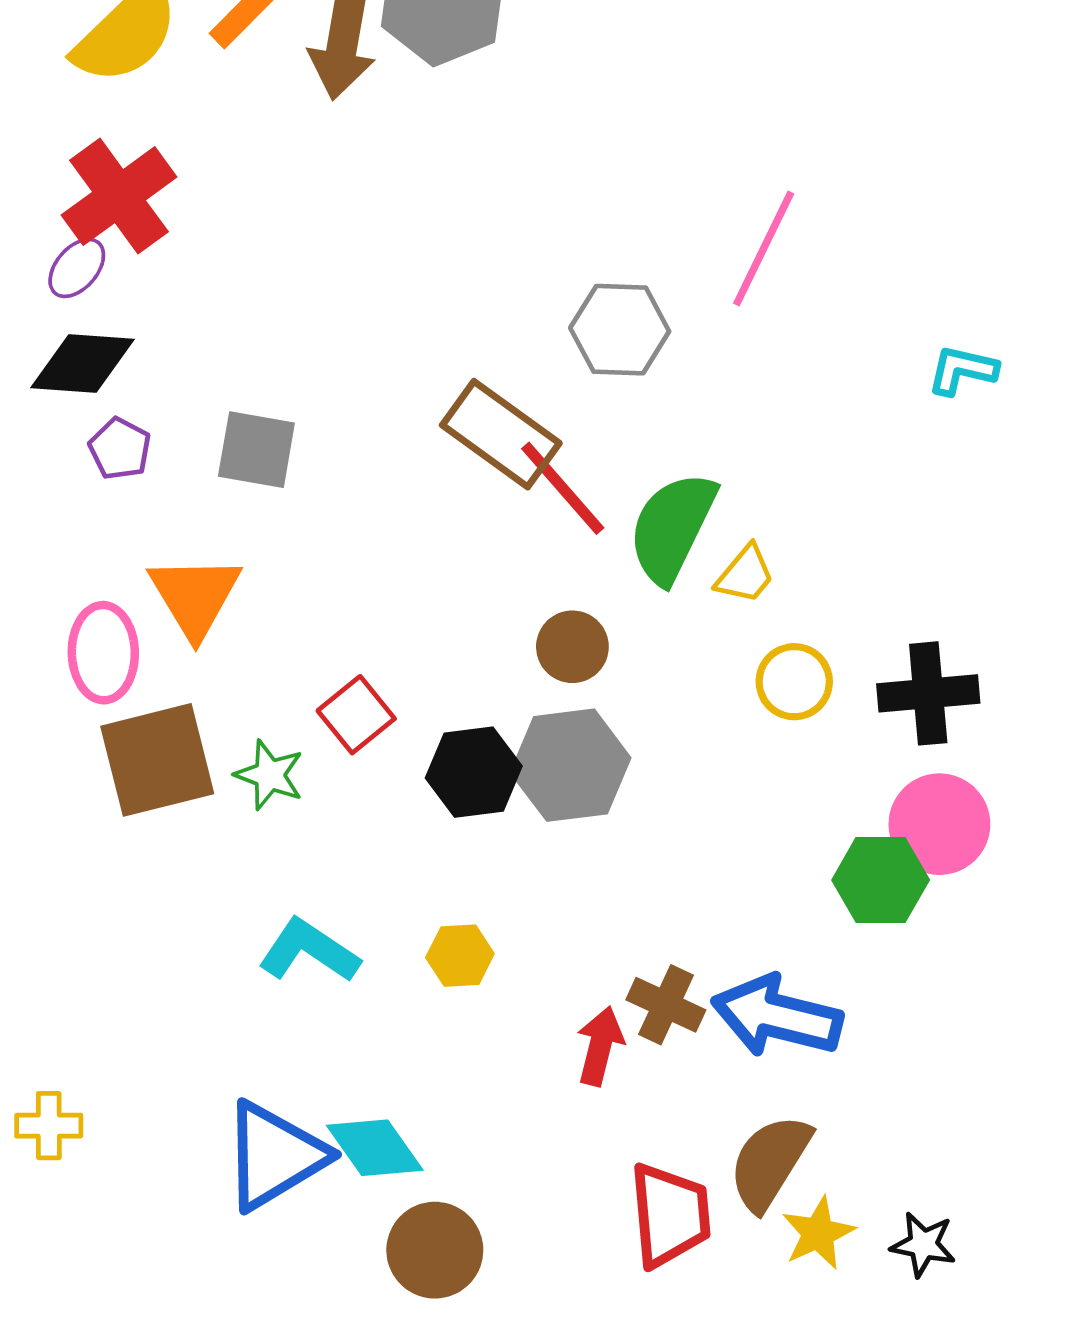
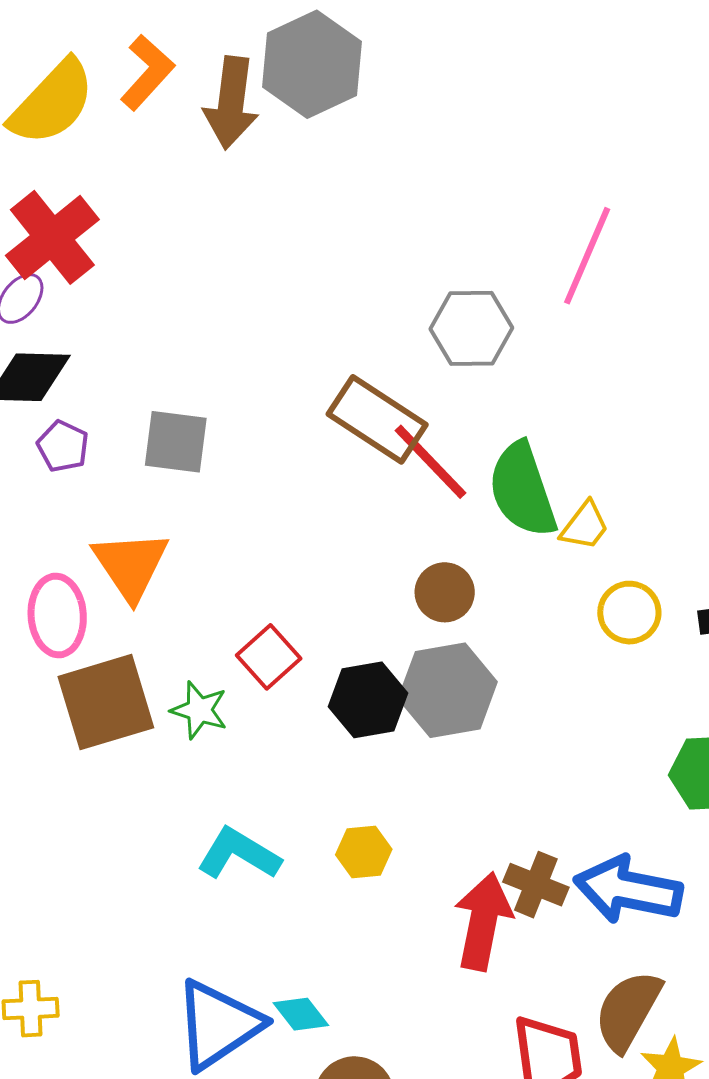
green semicircle: (672, 527) -> (522, 490), turned -42
red arrow: (600, 1046) -> (483, 921), size x1.5
cyan diamond: (375, 1148) -> (301, 1014), size x0.7

